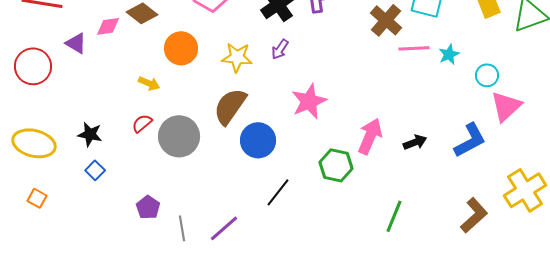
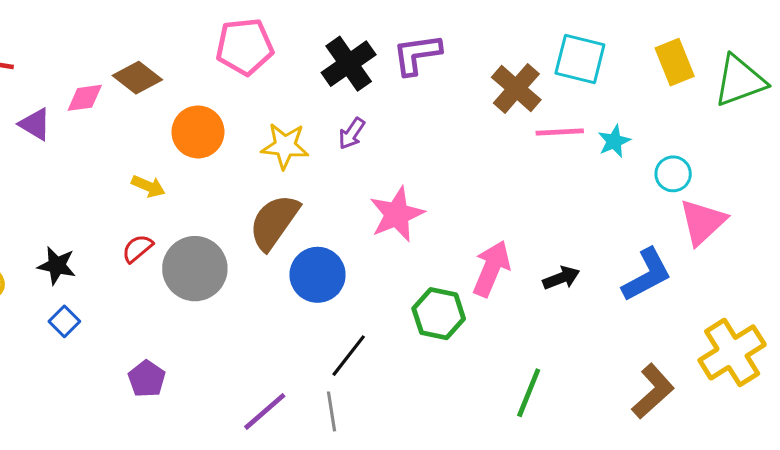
gray line: (182, 228) -> (332, 411), moved

